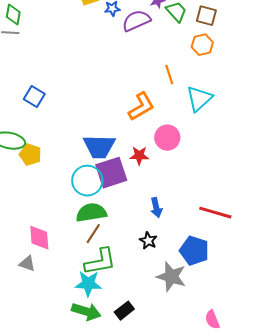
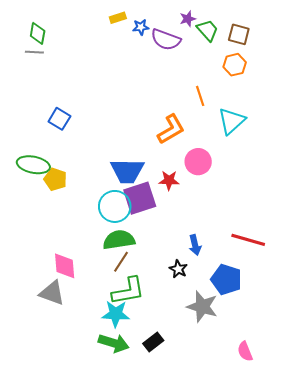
purple semicircle: (136, 21) -> (166, 40), turned -136
blue arrow: (156, 208) -> (195, 245), moved
gray triangle: (27, 264) -> (52, 293), size x1.5

